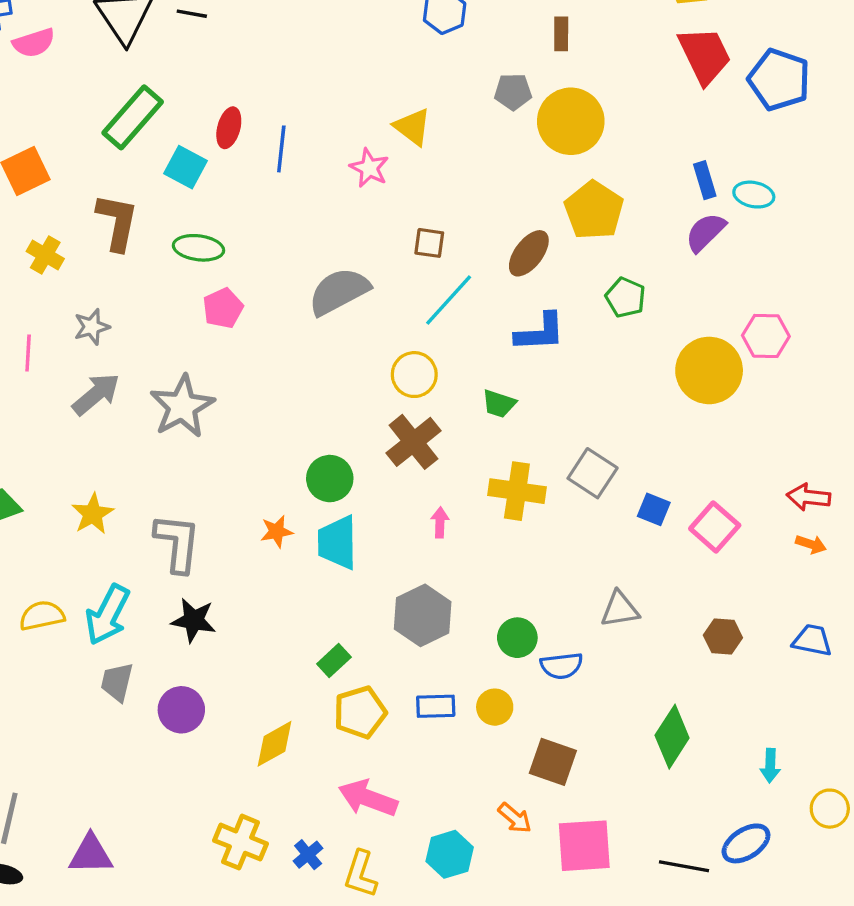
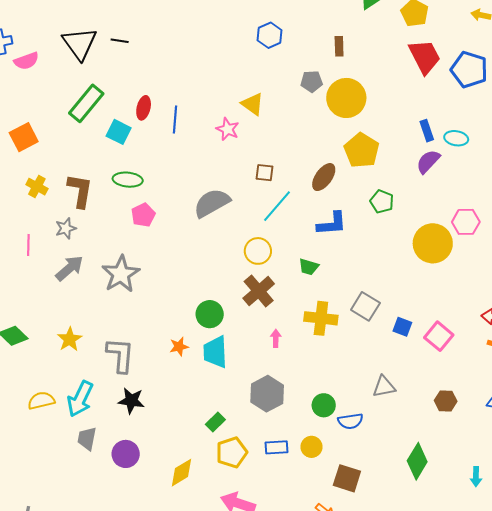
brown L-shape: (117, 222) -> (80, 191), moved

